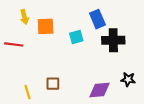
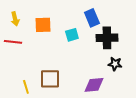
yellow arrow: (24, 17) -> (15, 19), moved
black star: (128, 79) -> (115, 64), moved
brown square: (53, 84) -> (50, 79), size x1.5

